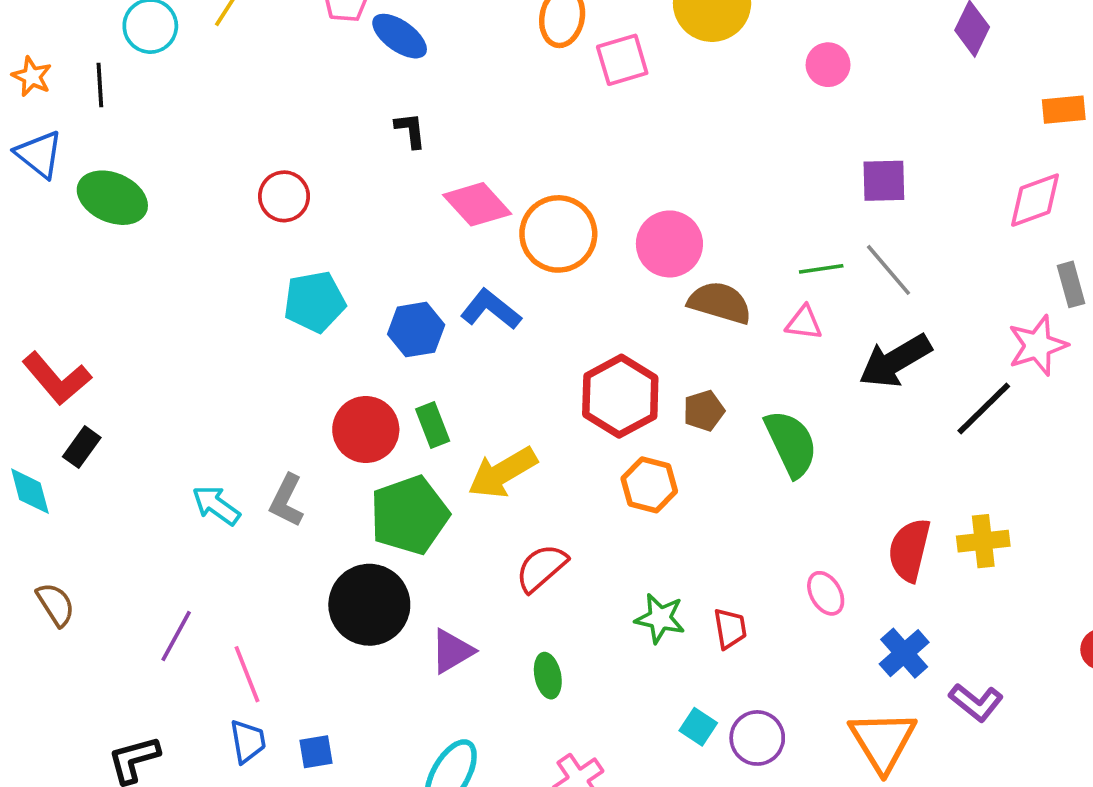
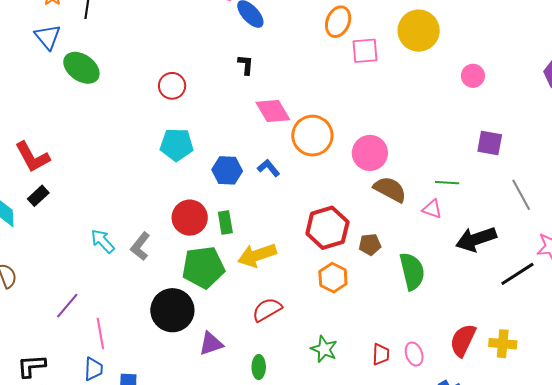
gray line: (889, 270) -> (521, 195), moved
blue L-shape: (491, 309) -> (269, 168), size x0.7
red trapezoid: (730, 629) -> (381, 354), moved

